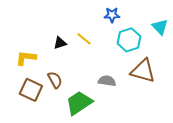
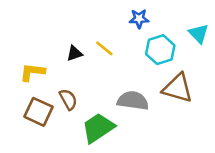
gray semicircle: (107, 81) -> (133, 101), size x1.4

